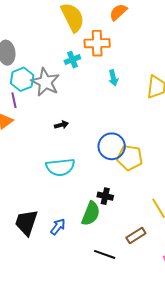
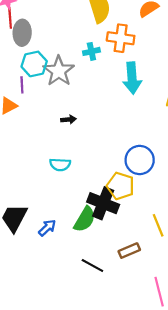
cyan arrow: (113, 78) -> (132, 78), size x1.8
blue circle: (112, 146) -> (140, 160), moved
yellow pentagon: (130, 158) -> (121, 186), moved
cyan semicircle: (60, 167) -> (60, 164), size x0.7
black cross: (105, 196) -> (103, 203), size x1.8

